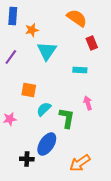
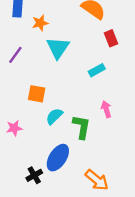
cyan rectangle: (80, 70) -> (97, 70), turned -32
black cross: (27, 159) -> (34, 175), turned -32
orange arrow: (80, 163) -> (97, 180), turned -105

